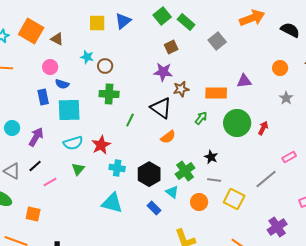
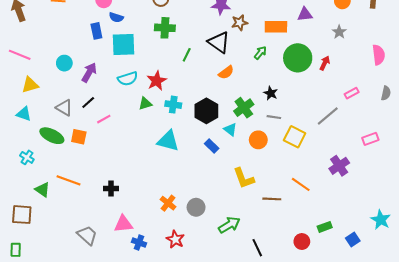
gray star: (286, 98) -> (339, 32), moved
green triangle: (78, 169) -> (145, 104), moved, turned 32
orange square: (33, 214) -> (79, 137), moved

